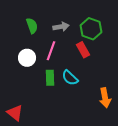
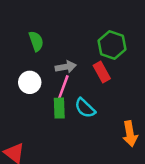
gray arrow: (61, 27) -> (66, 67), moved
pink line: (51, 51) -> (63, 87), moved

